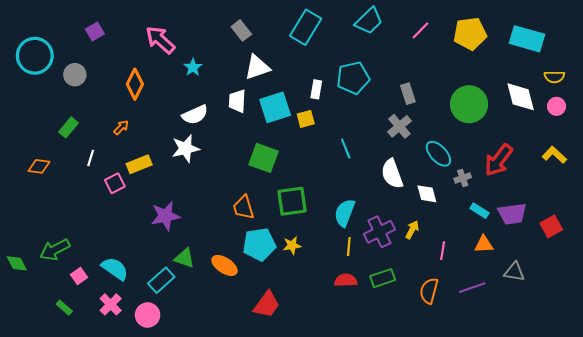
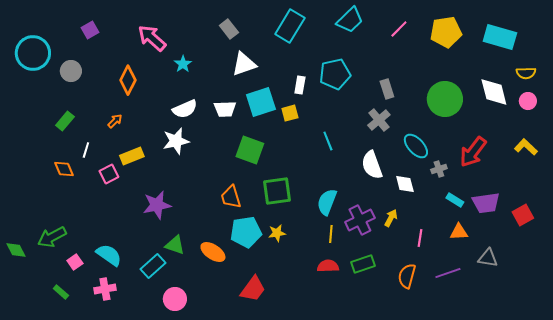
white trapezoid: (237, 101) -> (225, 109), moved, turned -95
orange diamond: (39, 166) -> (64, 169), moved, turned 60
pink cross: (111, 304) -> (105, 289), turned 35
pink circle: (148, 315) -> (175, 299), moved

